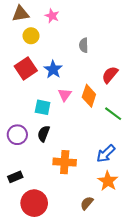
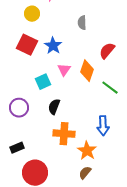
red square: (26, 68) -> (27, 45), turned -30
cyan square: (43, 107) -> (43, 82), turned -35
black semicircle: (44, 134) -> (54, 107), moved
blue arrow: (106, 154) -> (103, 126), turned -48
orange star: (108, 181) -> (87, 151), moved

